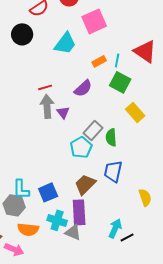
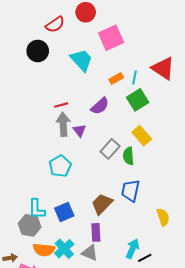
cyan trapezoid: (65, 43) -> (82, 60), turned -80
green square: (120, 82) -> (138, 100), turned 30
yellow rectangle: (135, 112) -> (142, 136), moved
cyan pentagon: (81, 147) -> (60, 166), moved
purple rectangle: (79, 212) -> (96, 232), size x0.7
cyan cross: (57, 220) -> (64, 249), moved, turned 30

